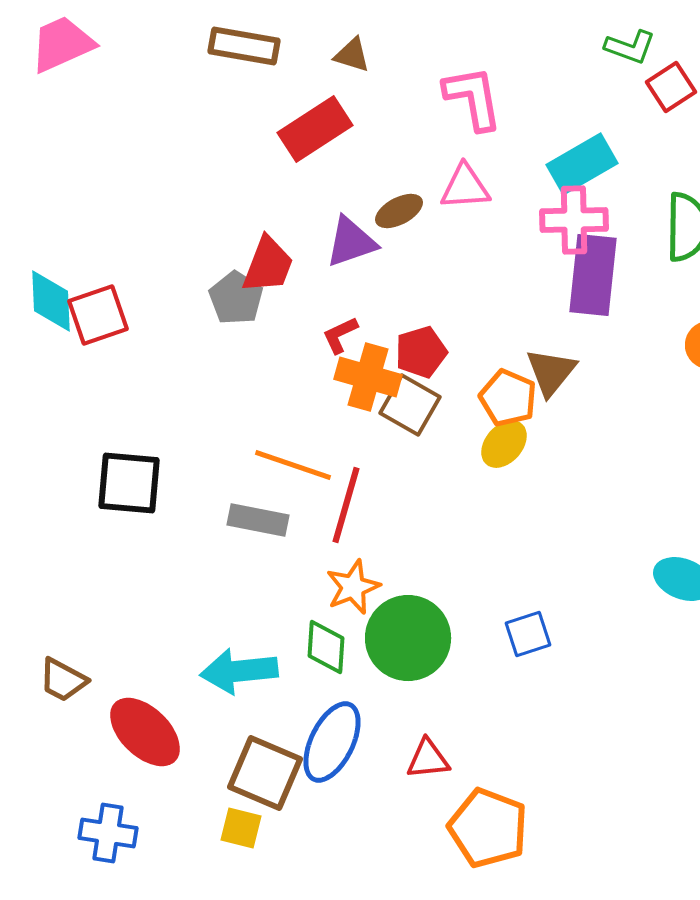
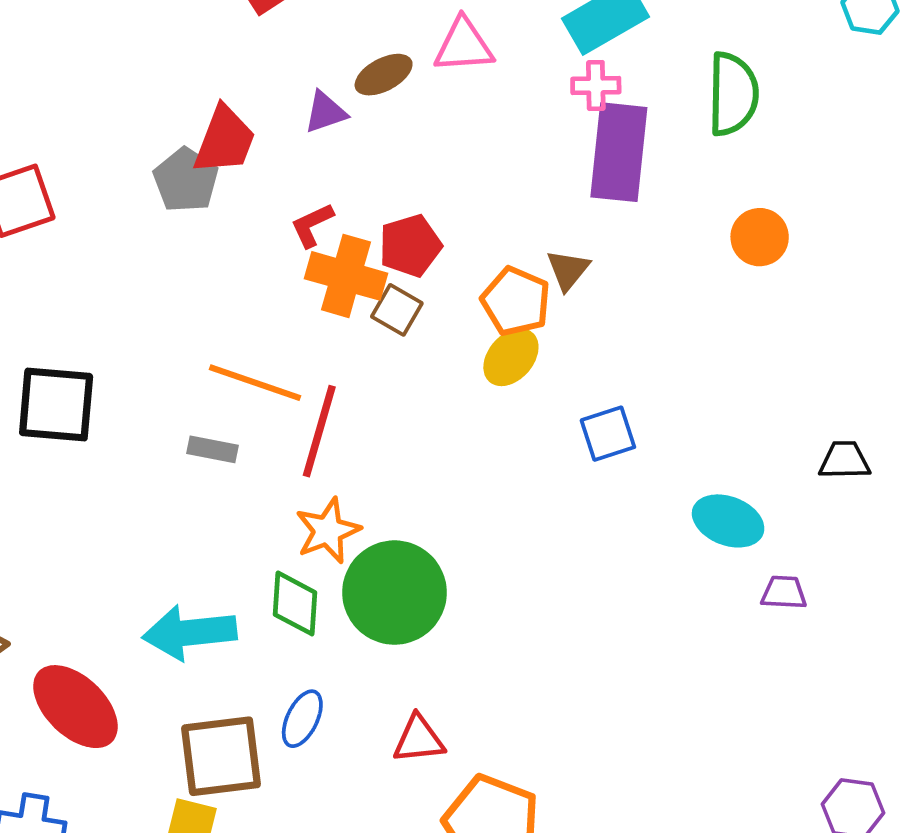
pink cross: (574, 220) -> (596, 86), size x0.6
purple triangle: (351, 242) -> (325, 112), size x0.7
brown triangle: (551, 372) -> (568, 270), size x0.7
brown square: (410, 405) -> (397, 310), size x0.7
gray rectangle: (258, 520) -> (213, 449), size x0.7
blue square: (528, 634) -> (608, 434), moved
blue ellipse: (332, 742) -> (302, 719), size x0.6
brown square: (265, 773) -> (221, 756), turned -30

